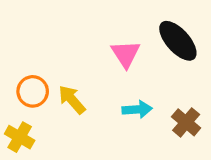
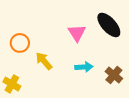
orange circle: (33, 91) -> (20, 43), moved

